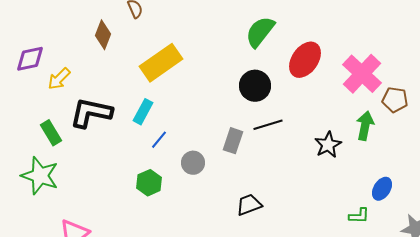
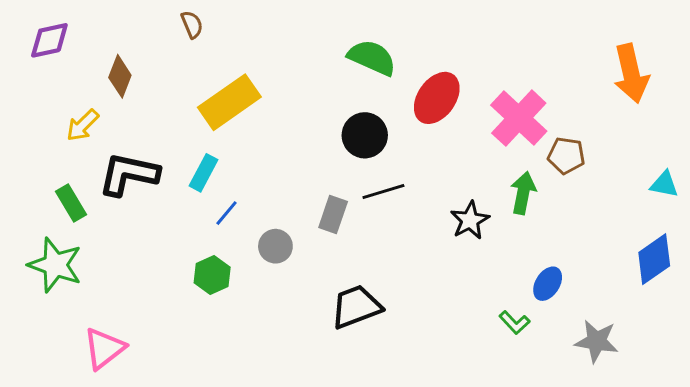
green semicircle: (260, 32) -> (372, 58), turned 76
brown diamond: (103, 35) -> (120, 76), moved
purple diamond: (30, 59) -> (49, 40), moved
black trapezoid: (249, 205) -> (356, 307), size x1.4
green L-shape: (359, 216) -> (514, 323), turned 45

